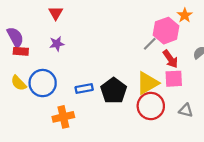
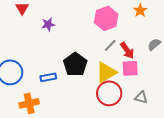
pink hexagon: (166, 31) -> (106, 18), moved
purple star: (57, 44) -> (48, 24), moved
gray line: (150, 44) -> (110, 45), moved
black pentagon: (114, 91) -> (75, 64), moved

